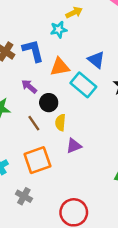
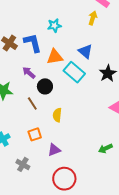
yellow arrow: (74, 13) -> (93, 18), moved, turned -48
yellow semicircle: (60, 122) -> (57, 115), moved
purple triangle: (74, 146) -> (54, 150), moved
orange square: (37, 160) -> (35, 134), size x0.6

